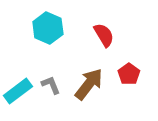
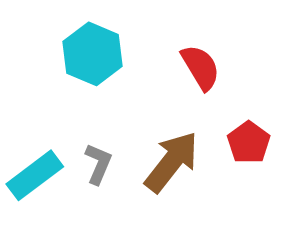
gray L-shape: (51, 85) -> (98, 164), turned 45

